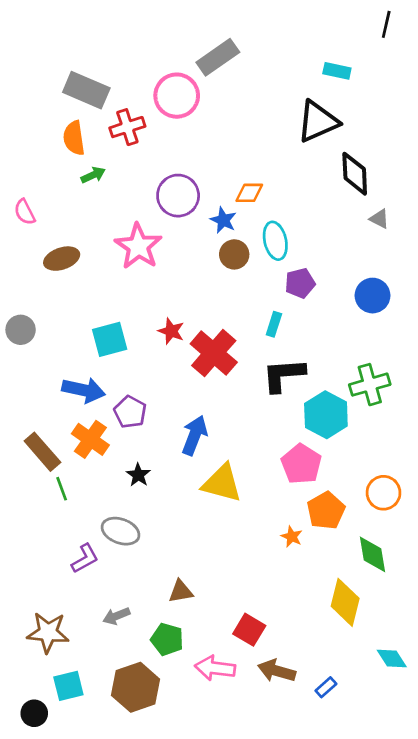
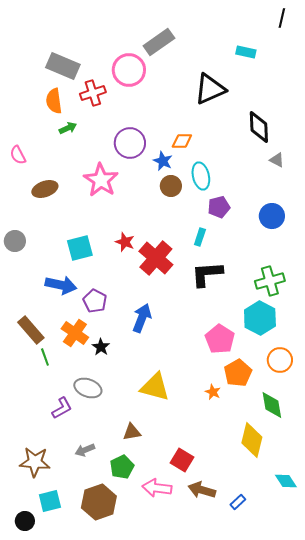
black triangle: (318, 122) -> (210, 89), moved
cyan hexagon: (326, 415) -> (260, 318), moved
orange cross: (90, 439) -> (75, 333), moved
yellow triangle: (222, 483) -> (155, 387), moved
green pentagon: (167, 639) -> (122, 467), turned 30

